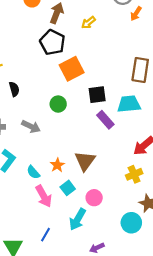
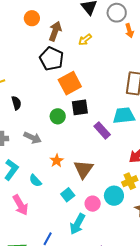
orange arrow: (136, 14) -> (129, 31), turned -48
black square: (97, 95) -> (80, 107), moved
orange star: (57, 165) -> (57, 161), moved
pink arrow: (44, 196) -> (20, 205), moved
cyan circle: (131, 223) -> (114, 196), moved

